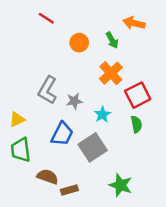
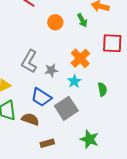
orange cross: (111, 73) -> (80, 58), moved
red square: (138, 95) -> (112, 43), moved, turned 30
blue trapezoid: (62, 134) -> (41, 97), turned 95
brown semicircle: (48, 177) -> (30, 119), moved

